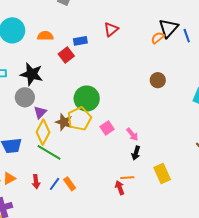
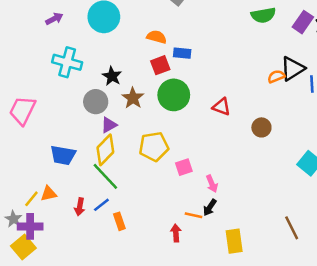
red triangle: (111, 29) -> (221, 107), moved, turned 42
orange semicircle: (45, 36) -> (157, 37), moved
black star: (32, 74) -> (112, 76), size x0.7
green circle: (87, 99) -> (174, 95), moved
brown star: (64, 122) -> (133, 98), moved
orange line: (127, 178) -> (194, 215), moved
blue line: (55, 184) -> (101, 205), moved
red arrow: (120, 188) -> (176, 233), moved

